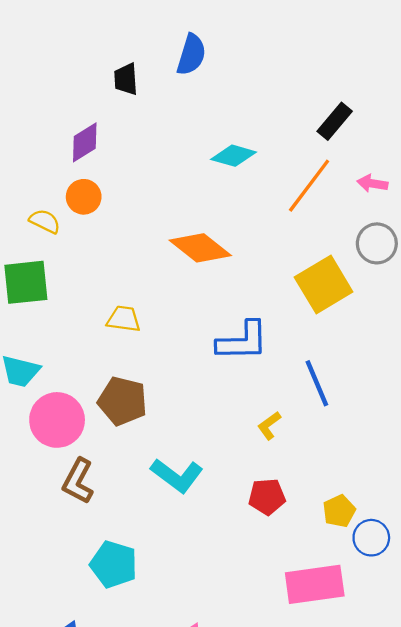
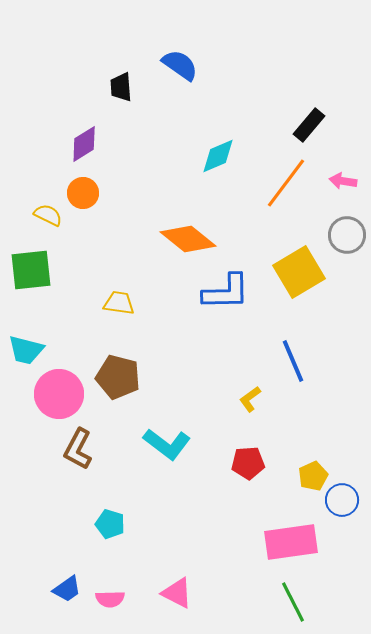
blue semicircle: (191, 55) -> (180, 65), turned -72
cyan diamond: (234, 156) -> (218, 156), turned -39
blue L-shape: (242, 341) -> (226, 292), moved
cyan pentagon: (114, 564) -> (110, 524), size x0.7

